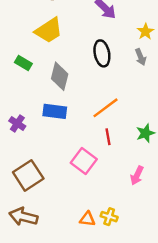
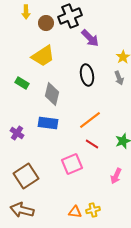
red line: (108, 137) -> (92, 144), turned -48
pink square: (84, 161) -> (72, 164), turned 30
yellow cross: (109, 217) -> (93, 210), turned -32

